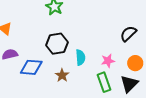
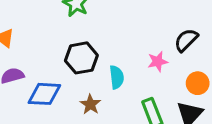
pink star: (108, 61) -> (158, 62), moved

